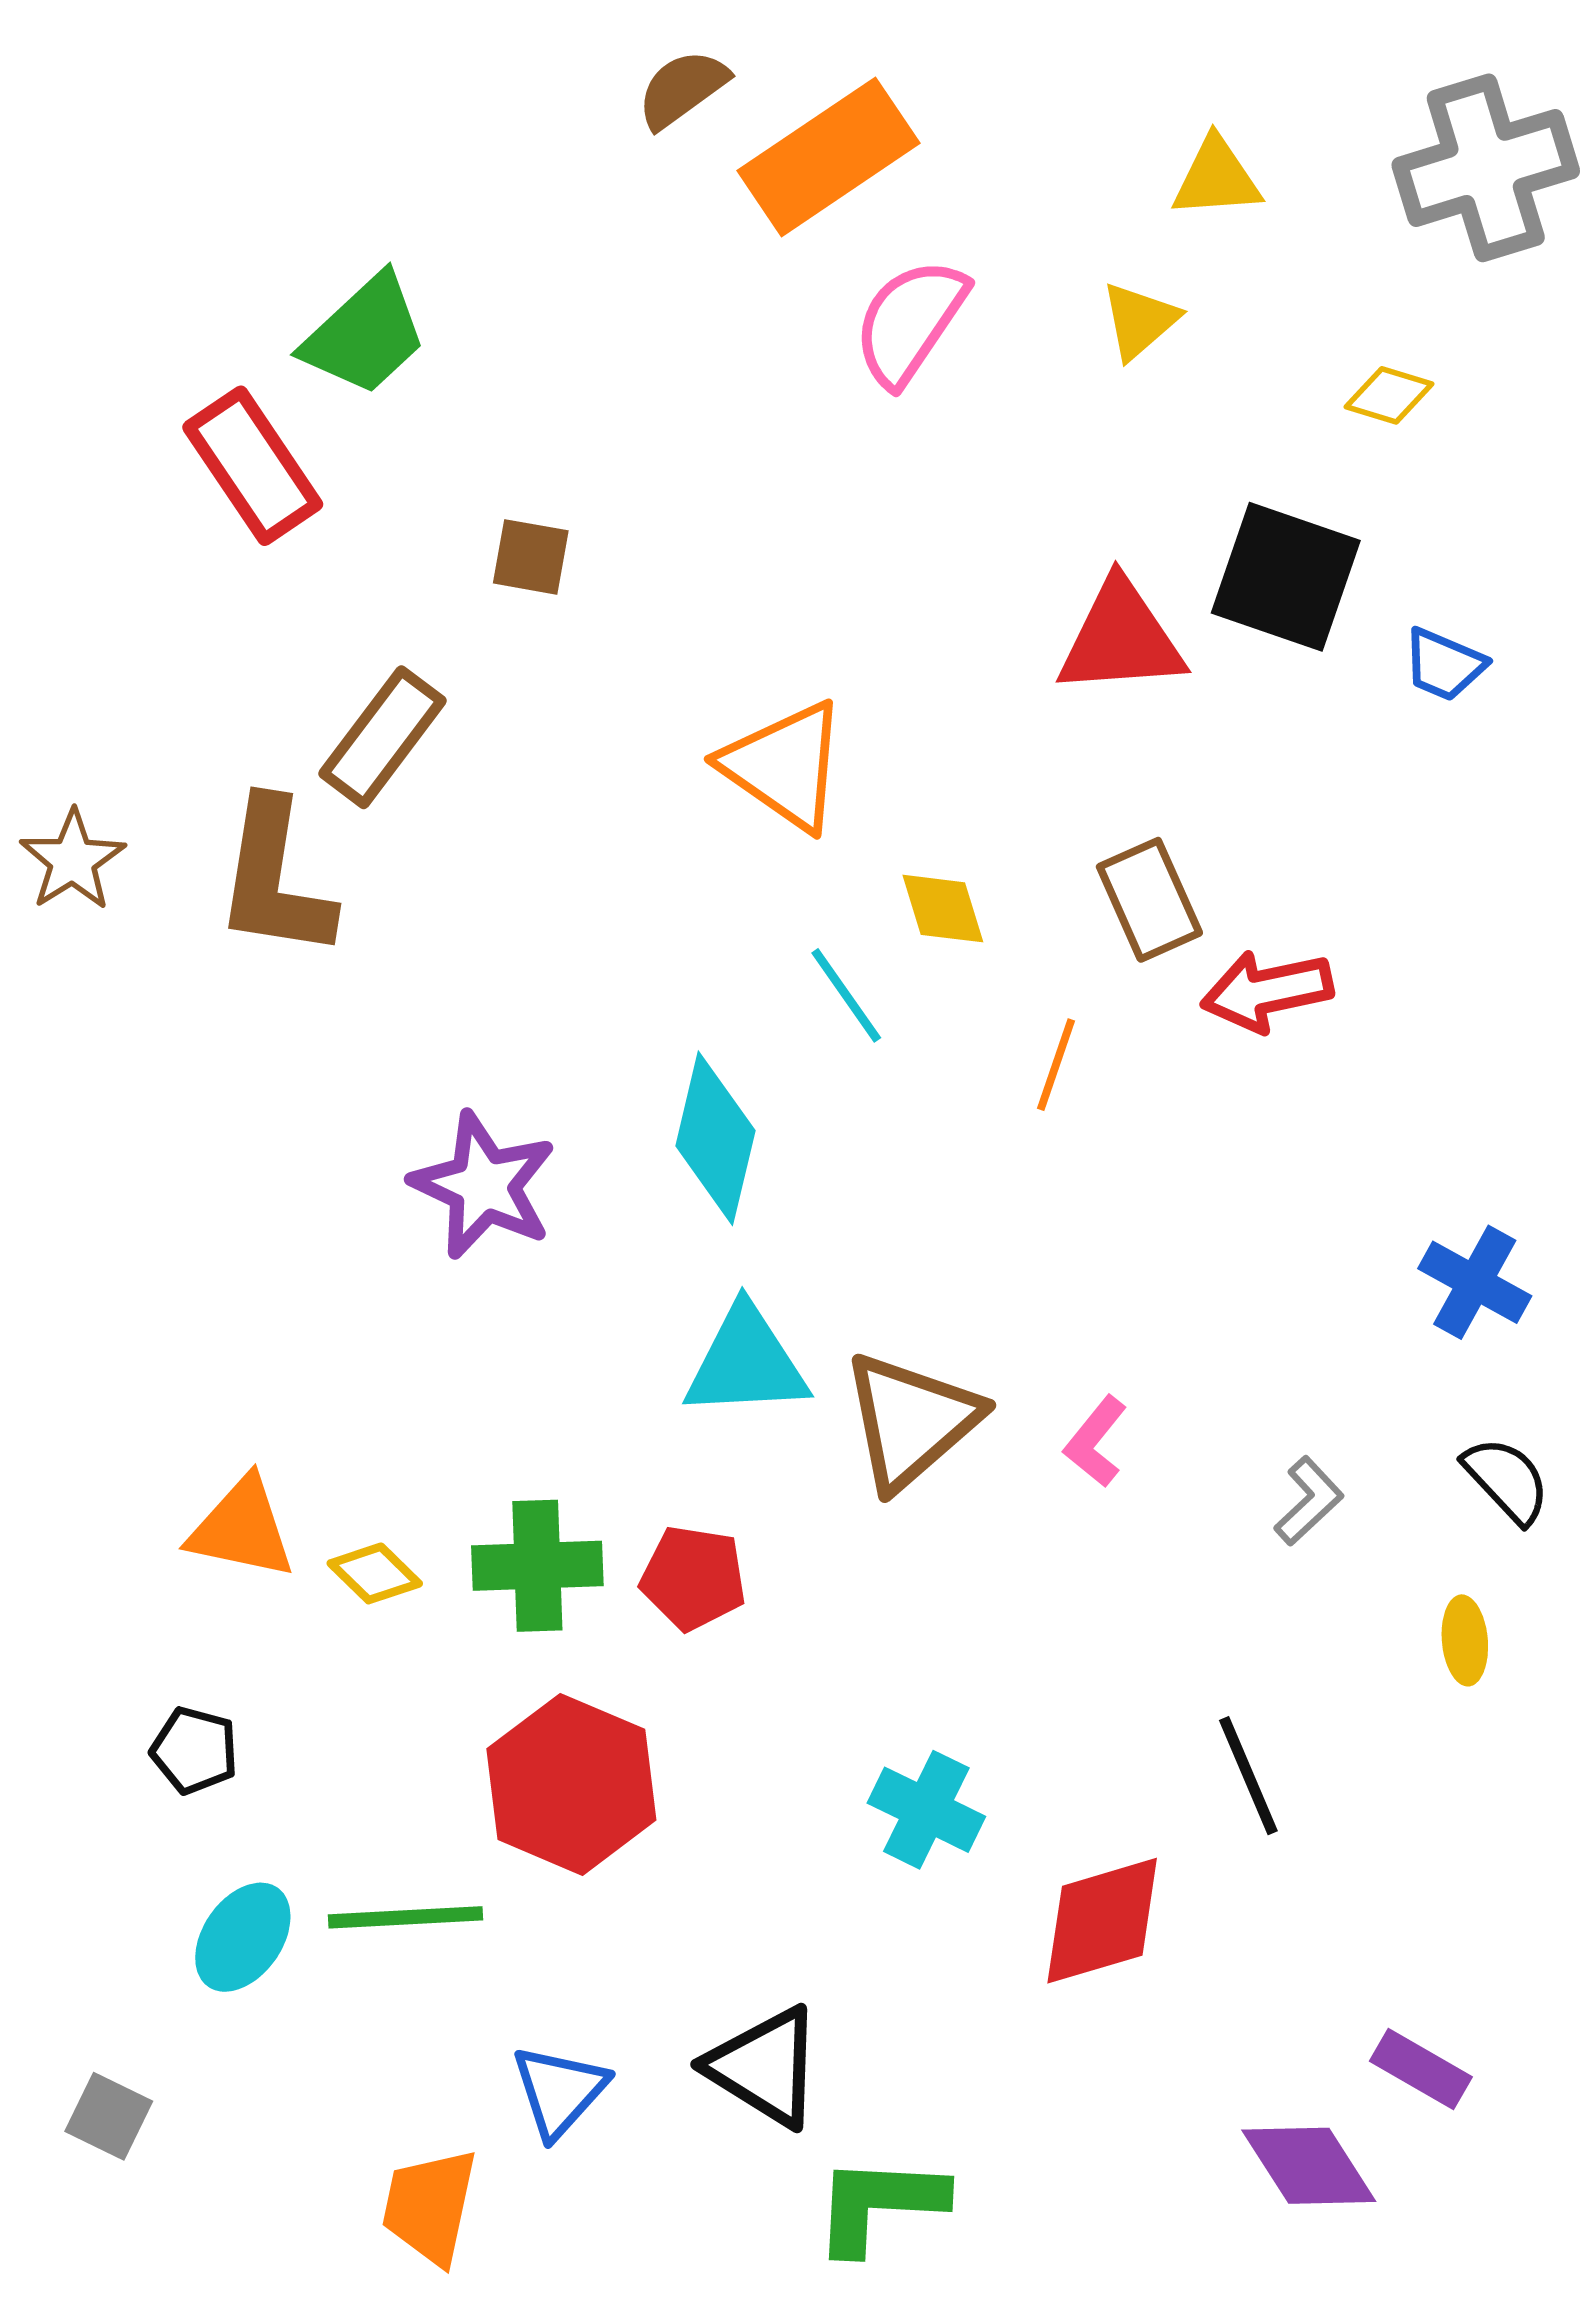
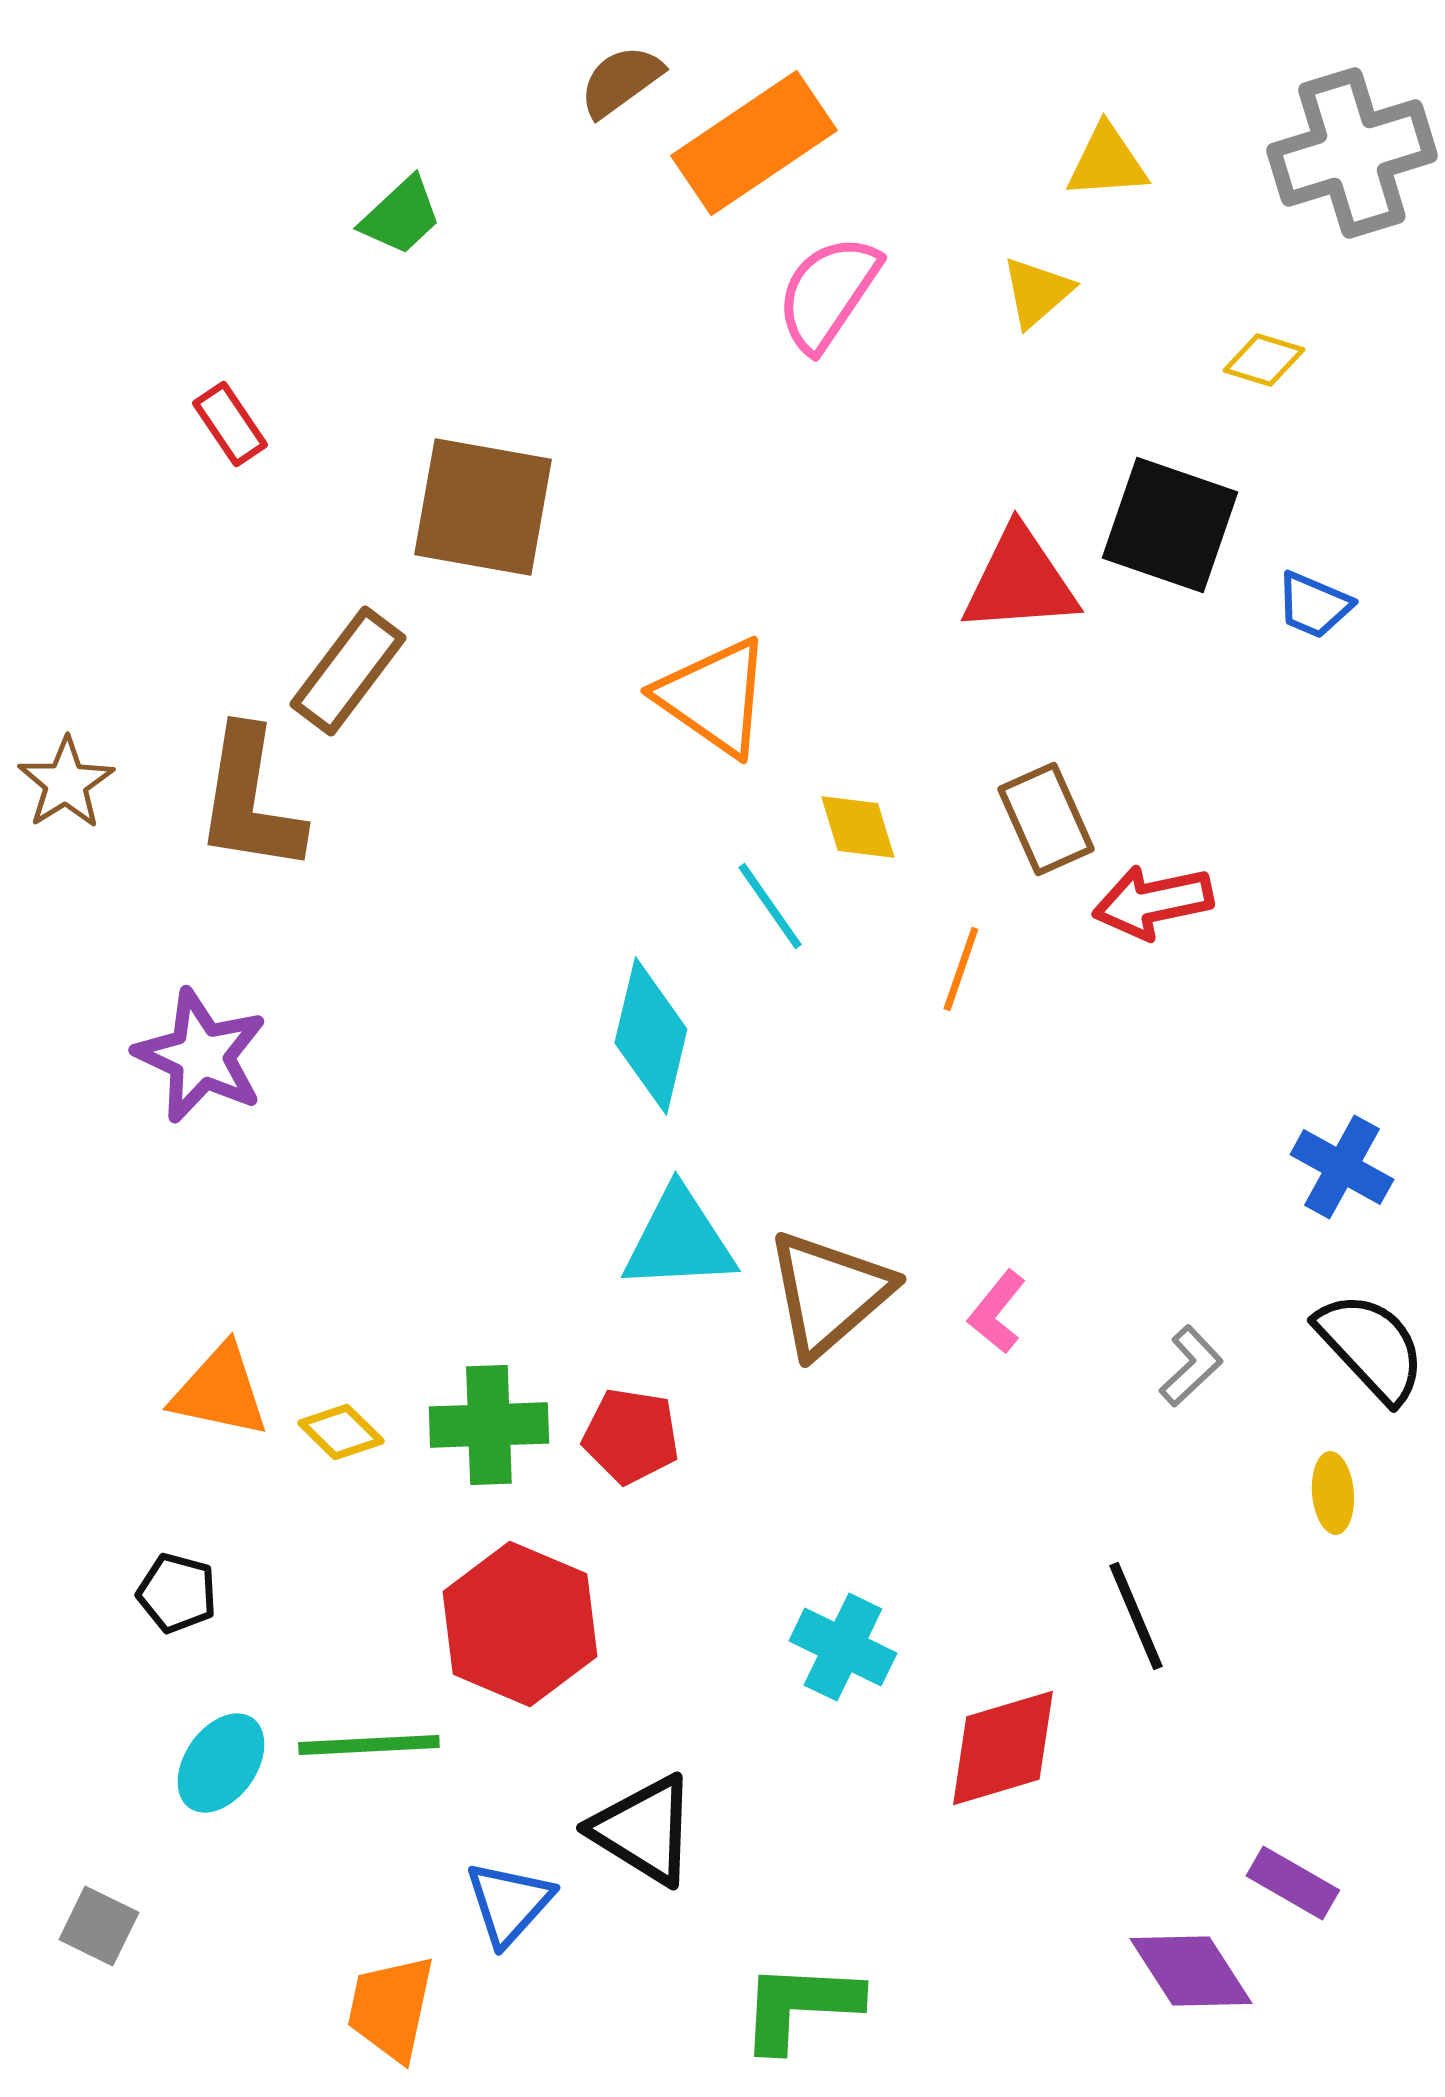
green trapezoid: (365, 335) -> (401, 216), moved, size x0.7
red rectangle: (253, 466) -> (230, 424), size x0.6
brown square: (531, 557) -> (483, 507), size x2.0
purple star: (484, 1186) -> (201, 1056), moved
black semicircle: (1507, 1480) -> (1371, 1347), size x1.4
black triangle: (765, 2067) -> (644, 1830), moved

